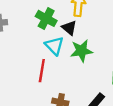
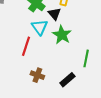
green star: (81, 51) -> (62, 35), turned 30

